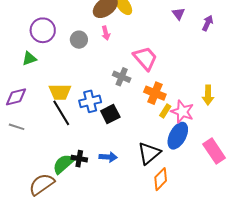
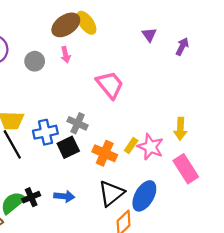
gray cross: (122, 77) -> (78, 123), moved
orange cross: (155, 93) -> (105, 153), moved
blue ellipse: (178, 136) -> (144, 196), moved
pink rectangle: (214, 151) -> (186, 169), moved
black cross: (79, 159) -> (31, 197), turned -35

